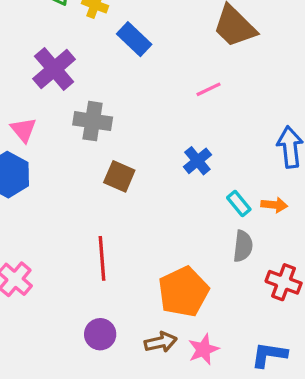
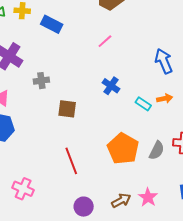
gray cross: (93, 121) -> (41, 81), size x0.7
gray semicircle: (243, 246) -> (157, 150), moved, turned 36
orange pentagon: (183, 292) -> (123, 149), moved

